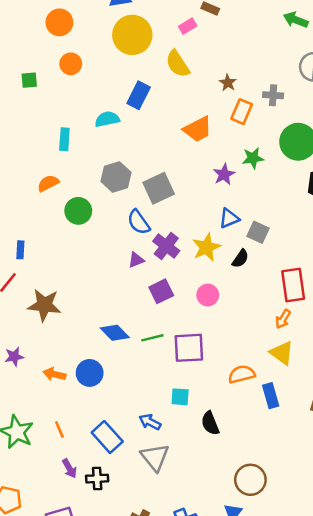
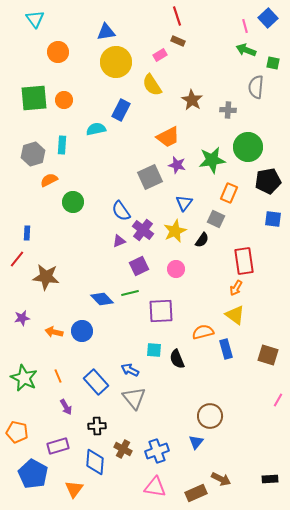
orange circle: (71, 64) -> (64, 100), moved
green square: (29, 80) -> (34, 98), size x2.0
brown star: (228, 83) -> (192, 100), size x1.5
orange rectangle: (242, 112) -> (229, 193), moved
green star: (253, 158) -> (212, 160), size x1.5
purple star: (224, 174) -> (177, 165), moved, turned -30
gray hexagon: (116, 177) -> (33, 154), moved
gray square: (159, 188) -> (150, 177), moved
blue triangle: (229, 218) -> (184, 203), moved, turned -30
green line: (152, 338) -> (130, 293), moved
black semicircle: (210, 423) -> (177, 359), moved
black cross: (97, 479) -> (97, 426), moved

